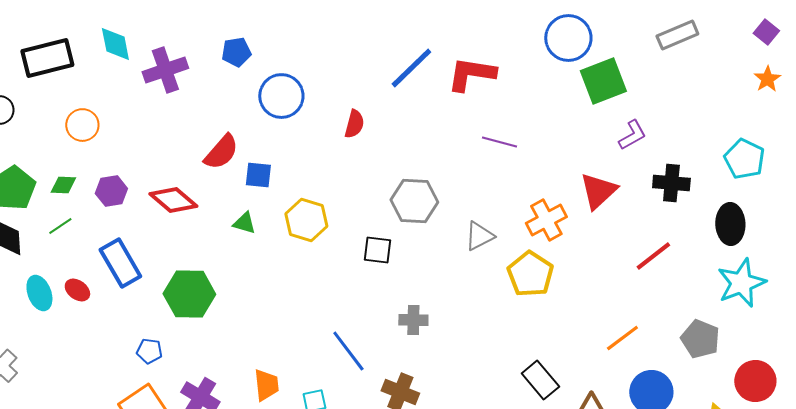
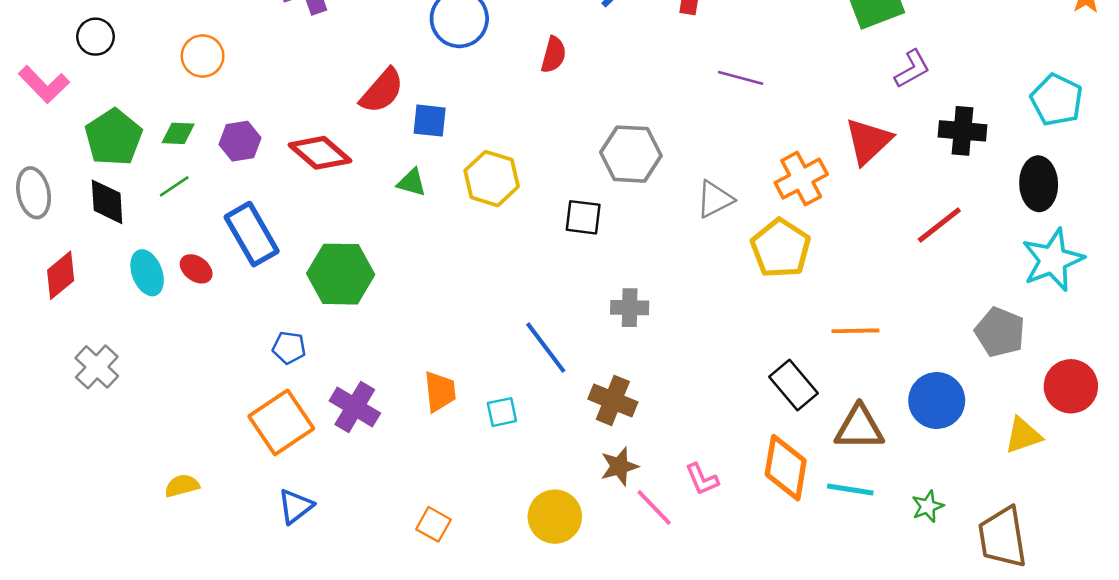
orange line: (622, 338) -> (855, 331), moved, turned 36

